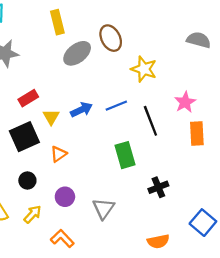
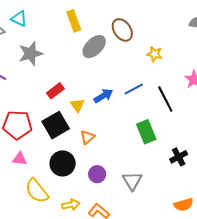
yellow star: (144, 69) -> (155, 54), size x0.7
black circle: (27, 181) -> (63, 163), size x1.6
yellow arrow: (33, 214) -> (71, 205), moved, turned 42

